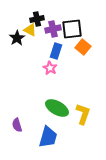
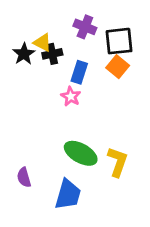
black cross: (37, 19) -> (52, 54), moved
purple cross: (53, 29) -> (85, 27), moved, turned 35
black square: (72, 29) -> (119, 41), moved

